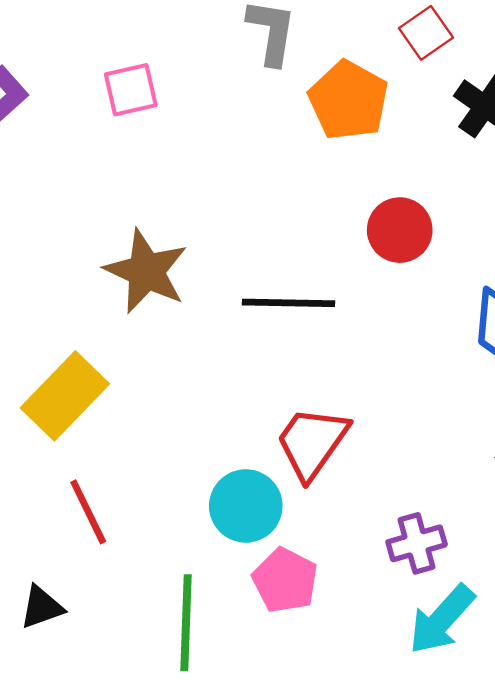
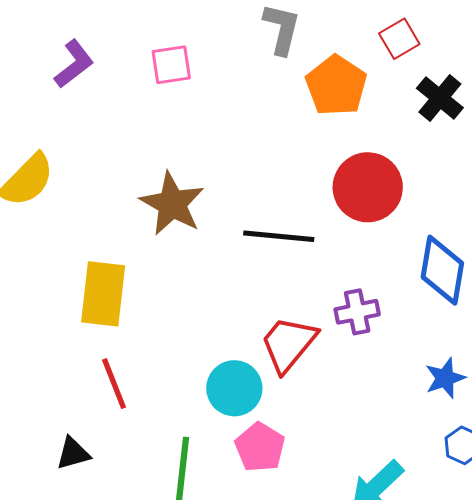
red circle: (400, 230) -> (368, 187), size x1.4
yellow rectangle: (65, 396) -> (103, 294), turned -42
purple cross: (417, 543) -> (357, 312), moved

